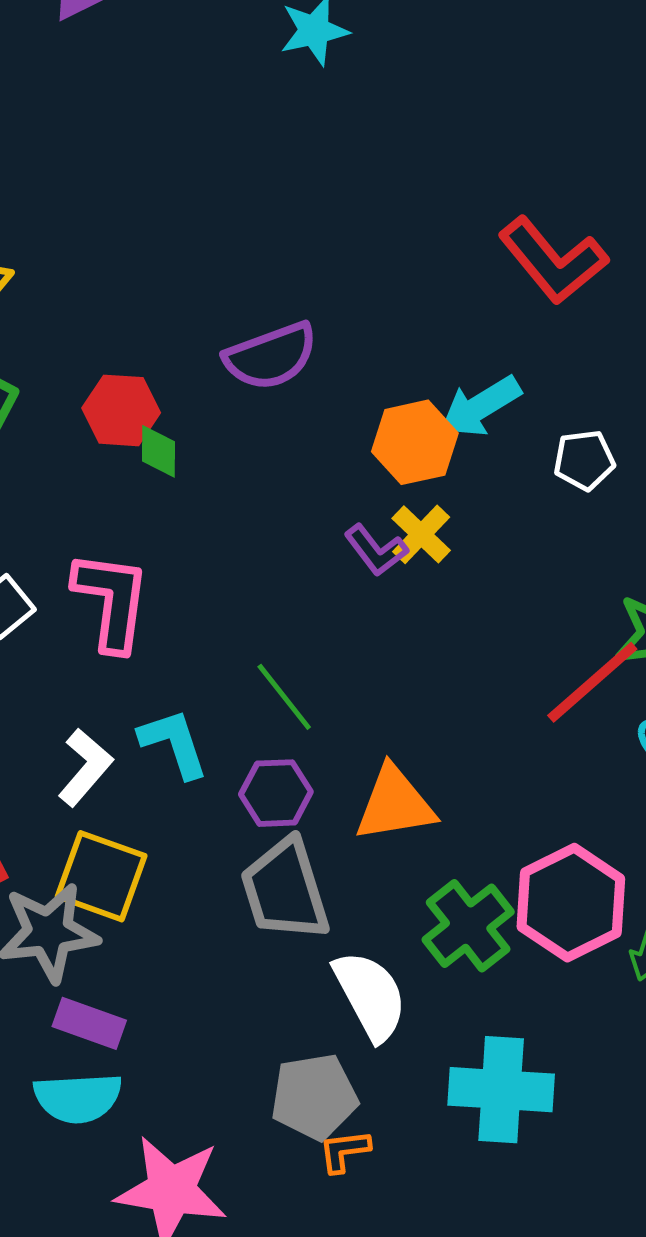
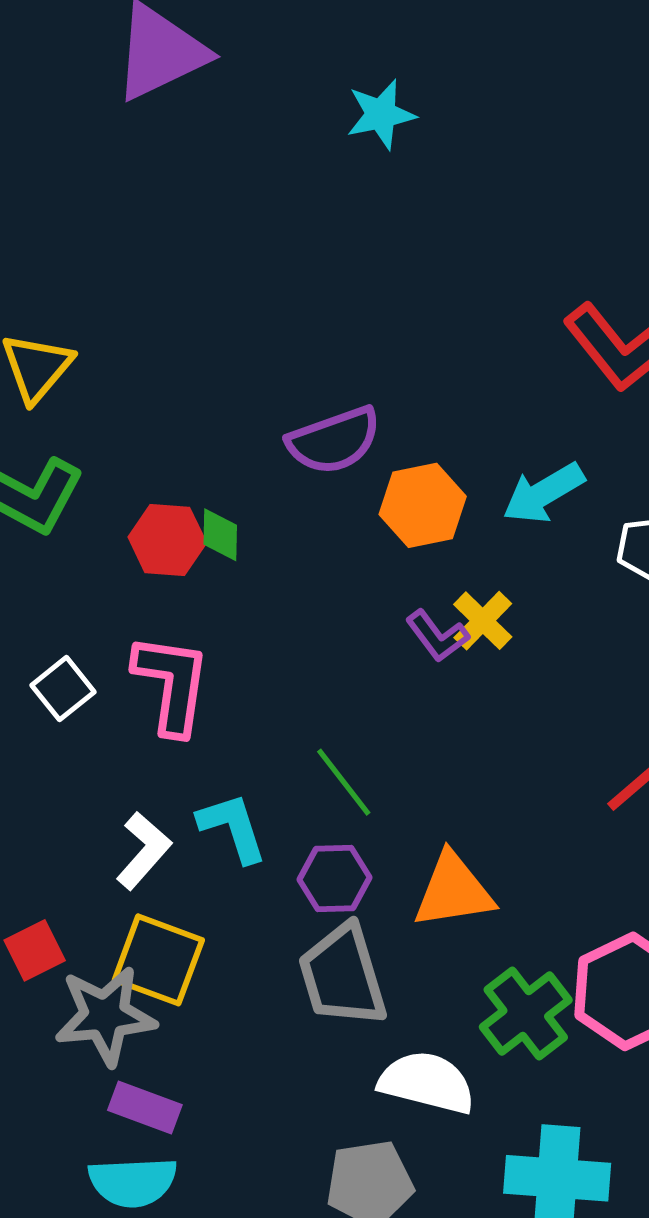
red hexagon: (121, 410) -> (167, 540), moved
orange hexagon: (415, 442) -> (423, 505), moved
white semicircle: (370, 996) -> (427, 1083), turned -48

